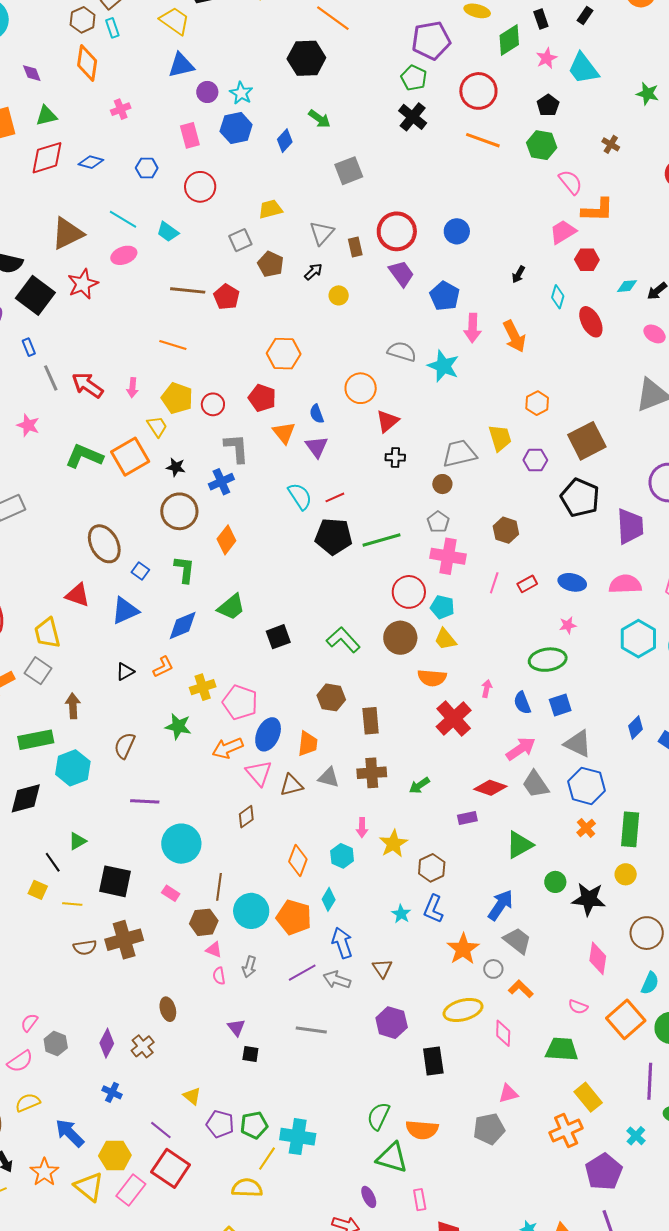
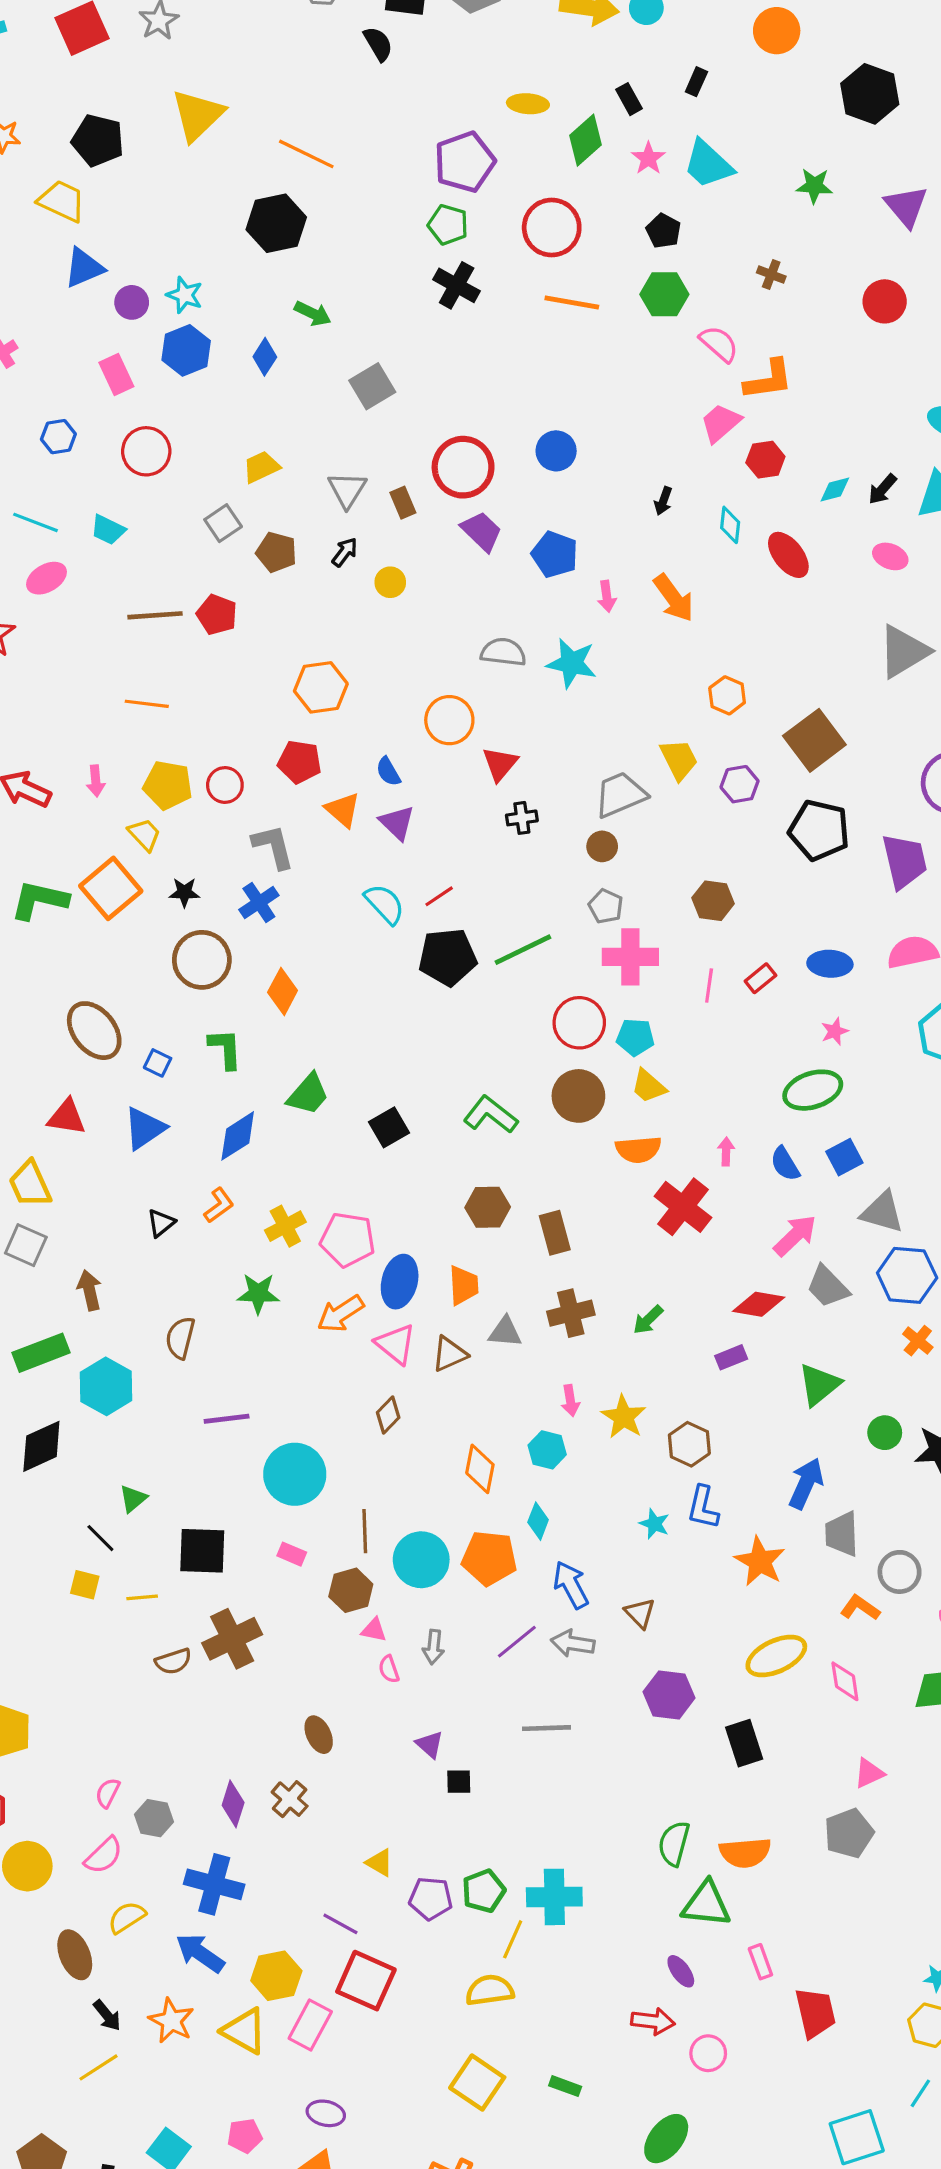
pink arrow: (473, 328) -> (607, 596), size x0.7
gray trapezoid: (517, 941) -> (842, 1534), turned -120
gray circle: (493, 969) -> (900, 1572), moved, size x1.4
blue cross: (112, 1092) -> (214, 1884), moved, size x1.8

